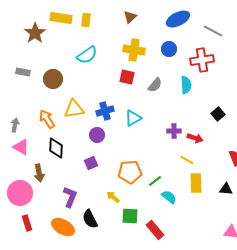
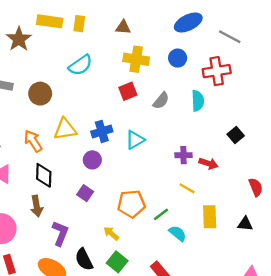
brown triangle: (130, 17) -> (123, 27), moved, turned 48
red square: (127, 77) -> (128, 91), turned -35
yellow line: (187, 160) -> (187, 188), moved
purple square: (91, 163) -> (85, 193), turned -32
brown arrow: (39, 173) -> (37, 206), moved
green square: (130, 216) -> (117, 262), moved, turned 36

